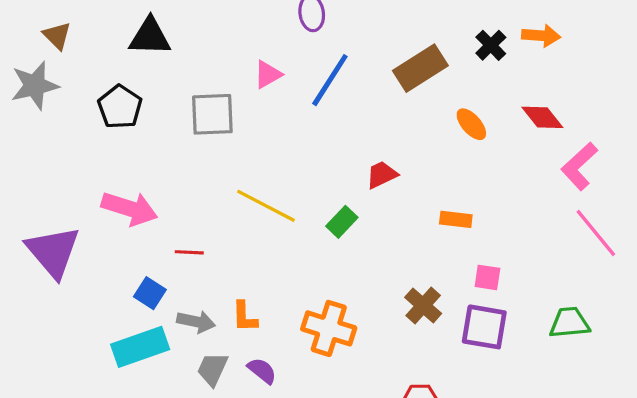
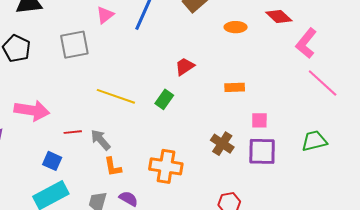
orange ellipse: (471, 124) -> (236, 27), turned -40
gray arrow: (196, 322) -> (101, 140), moved, turned -135

